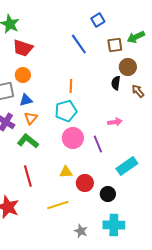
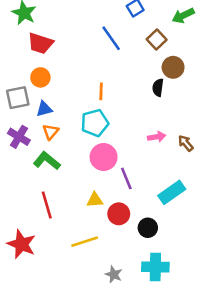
green arrow: (136, 37) -> (183, 16), moved
brown square: (115, 45) -> (157, 40), turned -35
brown arrow: (138, 91) -> (186, 143), moved
purple line: (98, 144) -> (126, 178), moved

